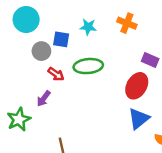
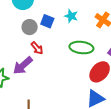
green ellipse: (88, 66) -> (81, 48), moved
purple arrow: (44, 99) -> (23, 65), size x1.5

